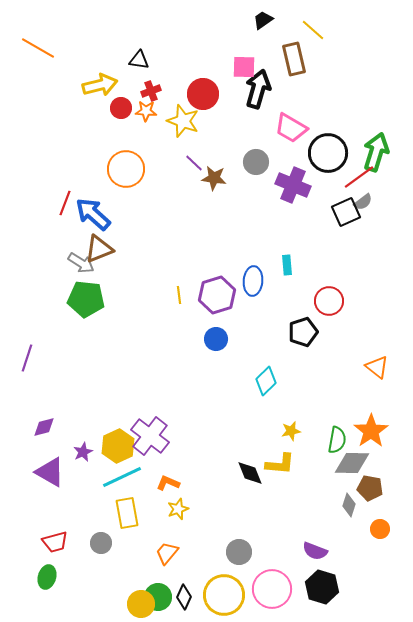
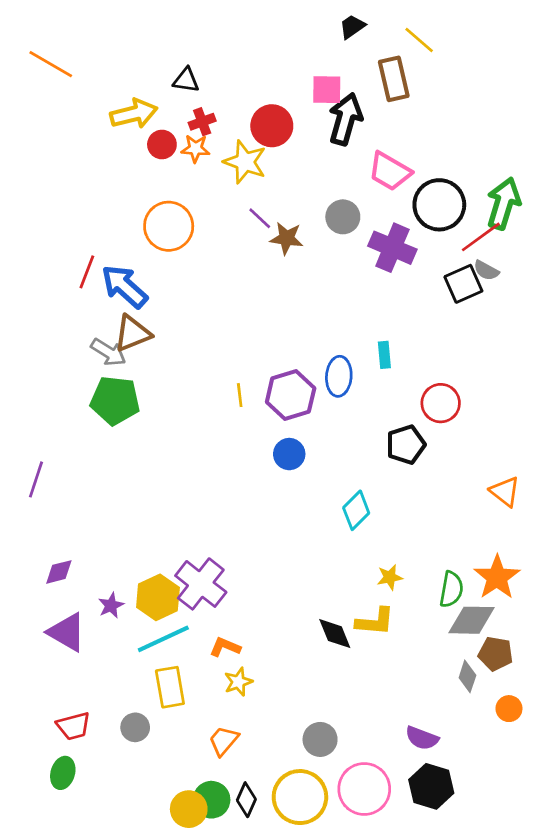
gray semicircle: (363, 202) -> (486, 270), turned 66

